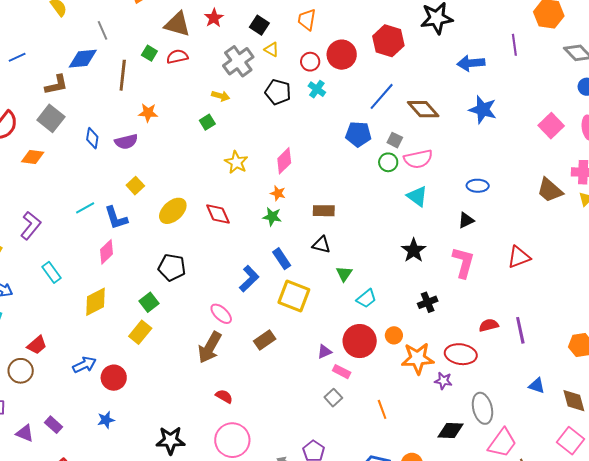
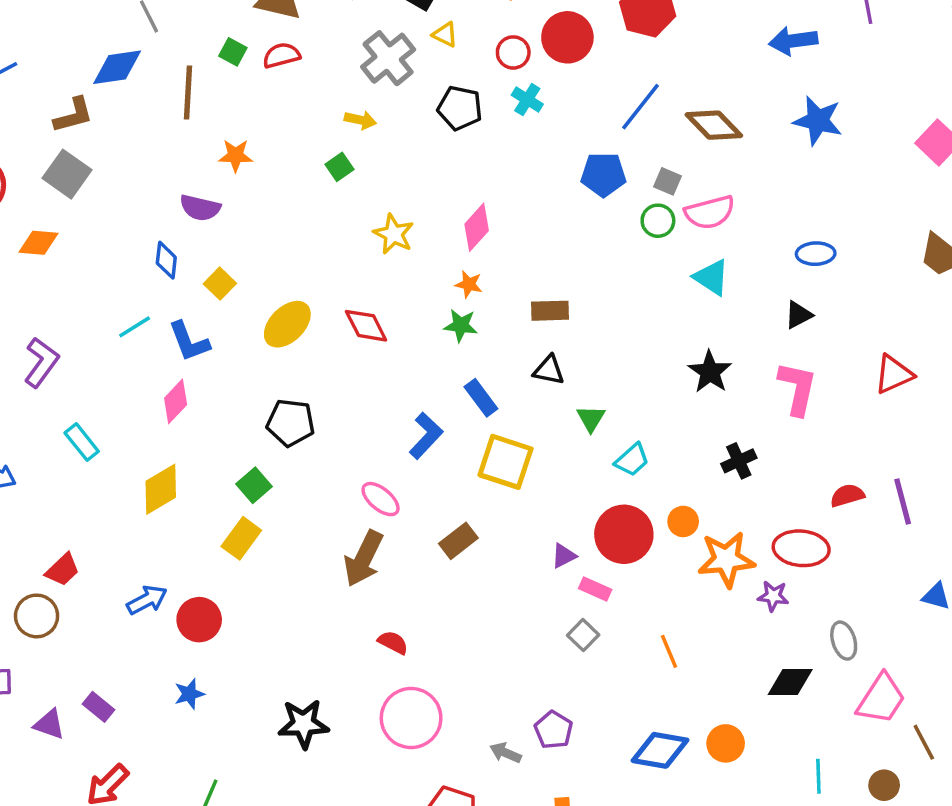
blue diamond: (92, 138) -> (166, 260), moved
purple semicircle: (126, 142) -> (200, 208), turned 30
gray ellipse: (482, 408) -> (844, 641), size x0.7

